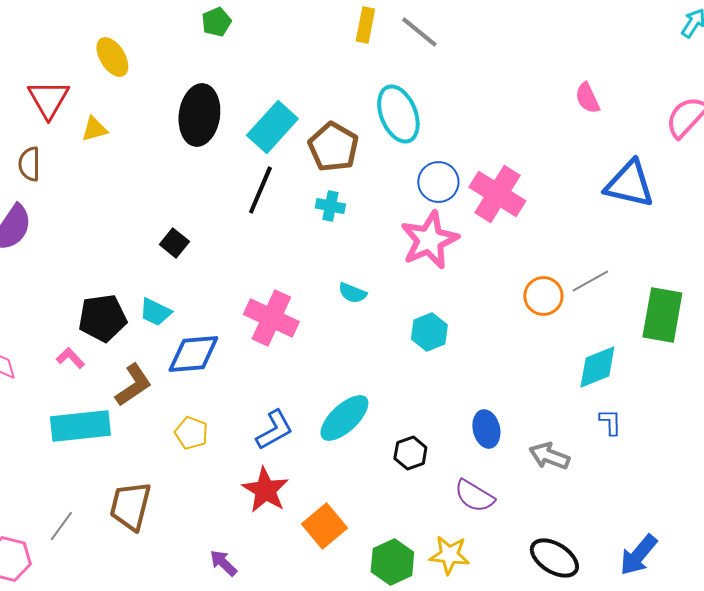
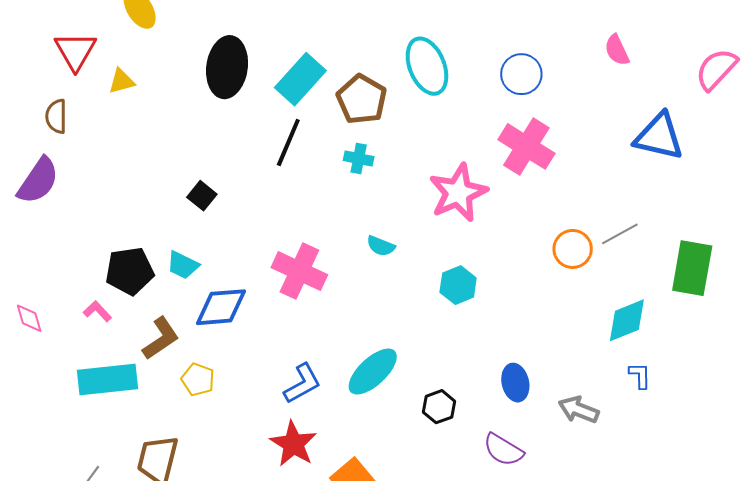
blue circle: (438, 182) -> (521, 74), moved
yellow pentagon: (191, 433) -> (198, 380), moved

